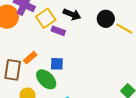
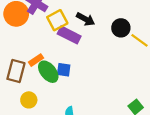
purple rectangle: (58, 31) -> (69, 35), size x1.5
green ellipse: (46, 79) -> (48, 72), moved

